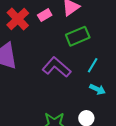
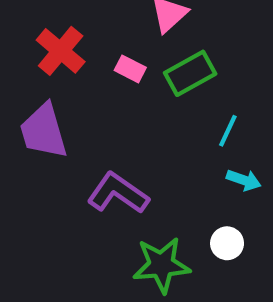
pink rectangle: (45, 15) -> (130, 69), moved, turned 64
purple L-shape: (57, 67) -> (118, 193), moved

